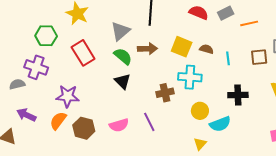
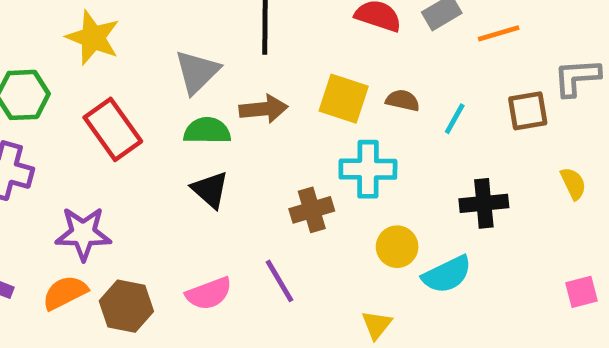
green semicircle: (123, 56) -> (207, 131), turned -36
cyan line: (228, 58) -> (455, 119), turned 40
orange semicircle: (58, 121) -> (65, 293), turned 30
yellow triangle: (200, 144) -> (377, 325), moved

